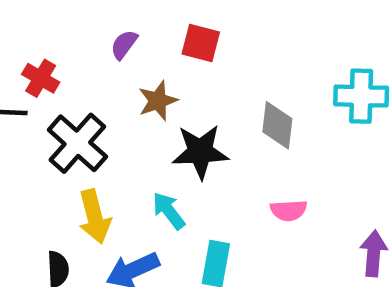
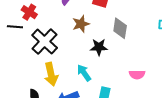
gray diamond: (277, 125) -> (120, 28), moved
black star: (200, 152) -> (99, 47), size x0.7

